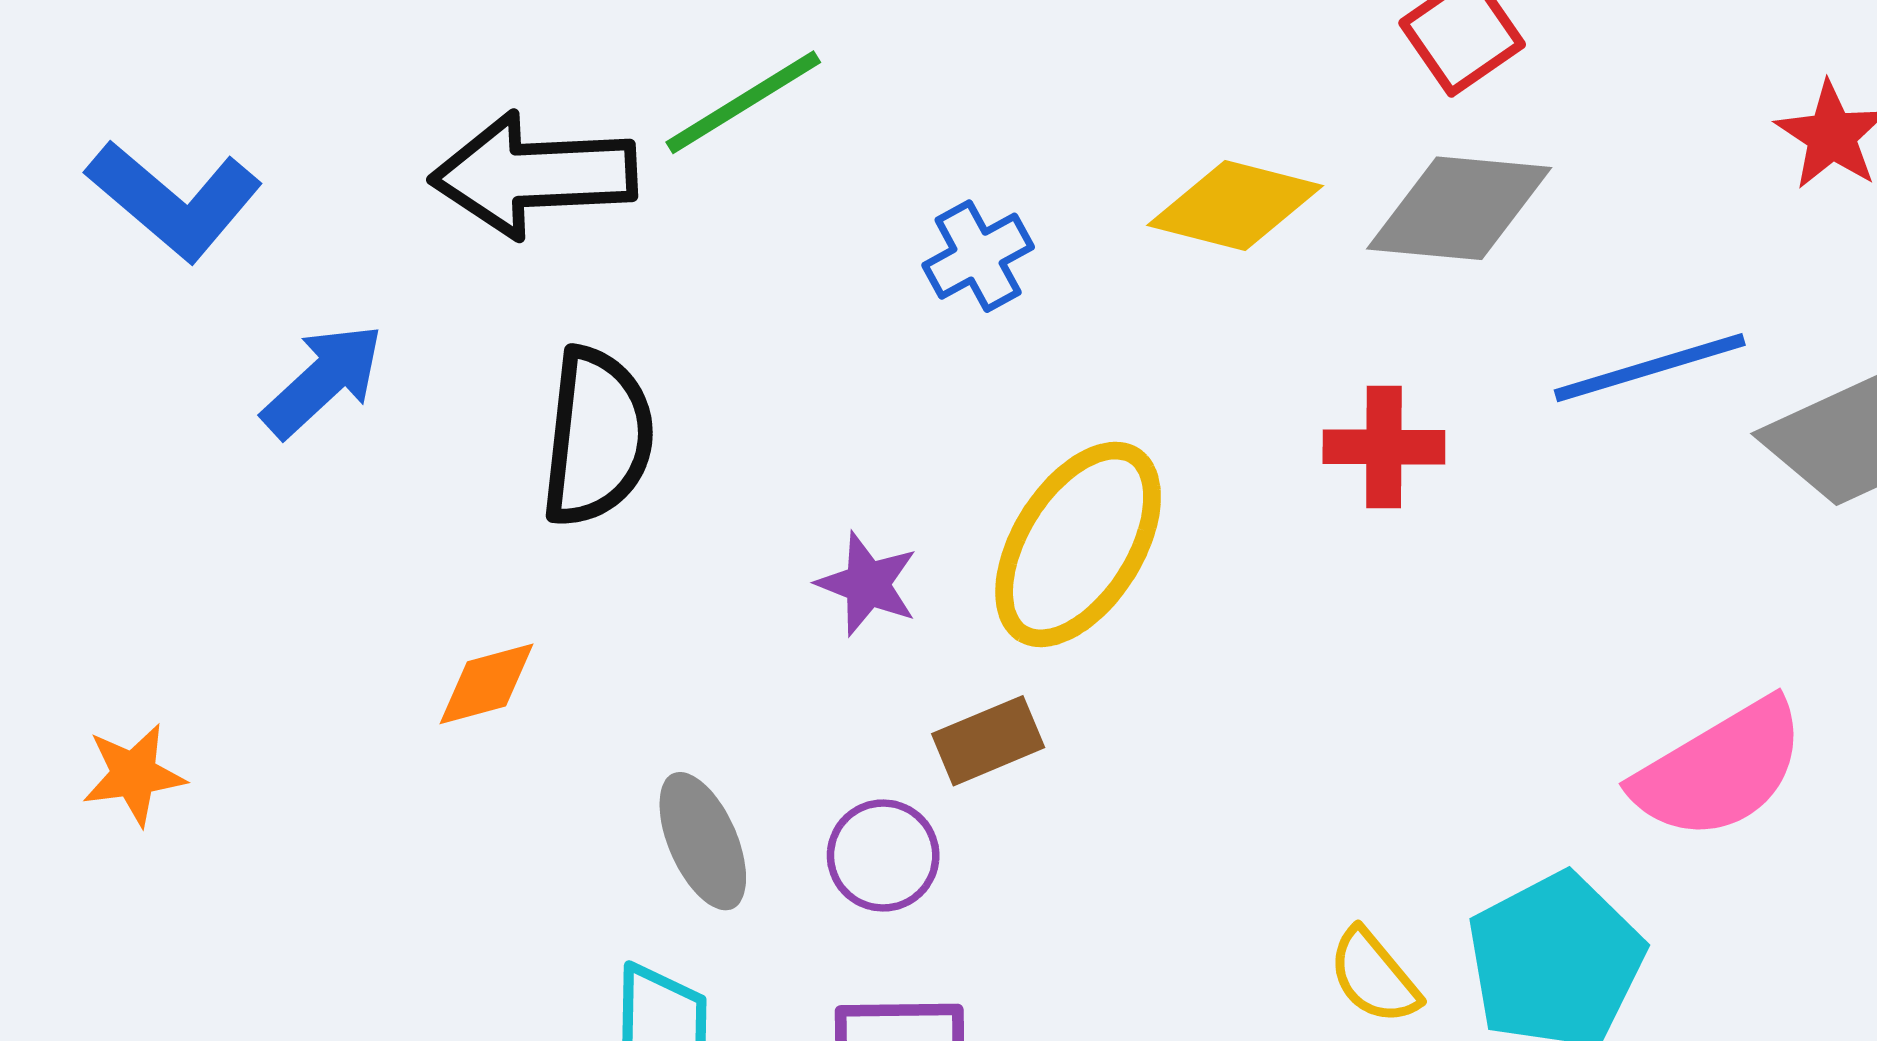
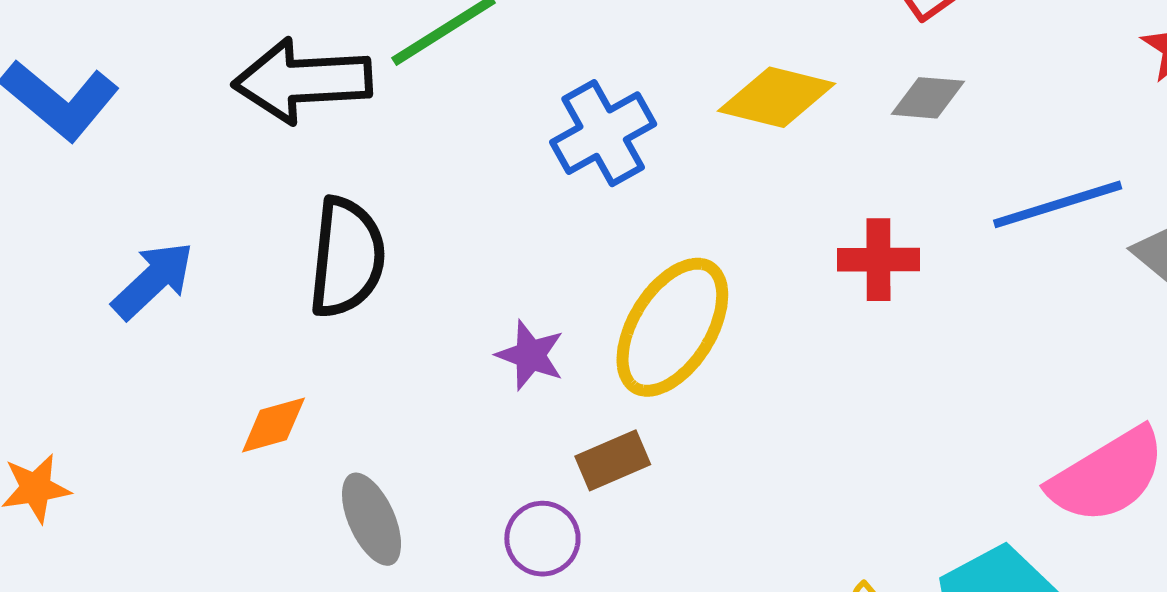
gray diamond: (1459, 208) -> (928, 98), size x0.6
blue cross: (978, 256) -> (603, 133), size x1.4
blue arrow: (323, 380) -> (153, 280), moved
gray ellipse: (703, 841) -> (372, 519), moved

